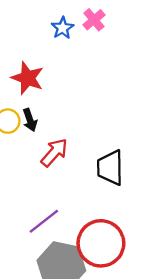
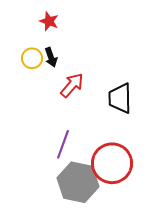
red star: (28, 78) -> (49, 21), size x0.7
purple line: (44, 221) -> (63, 144), turned -32

